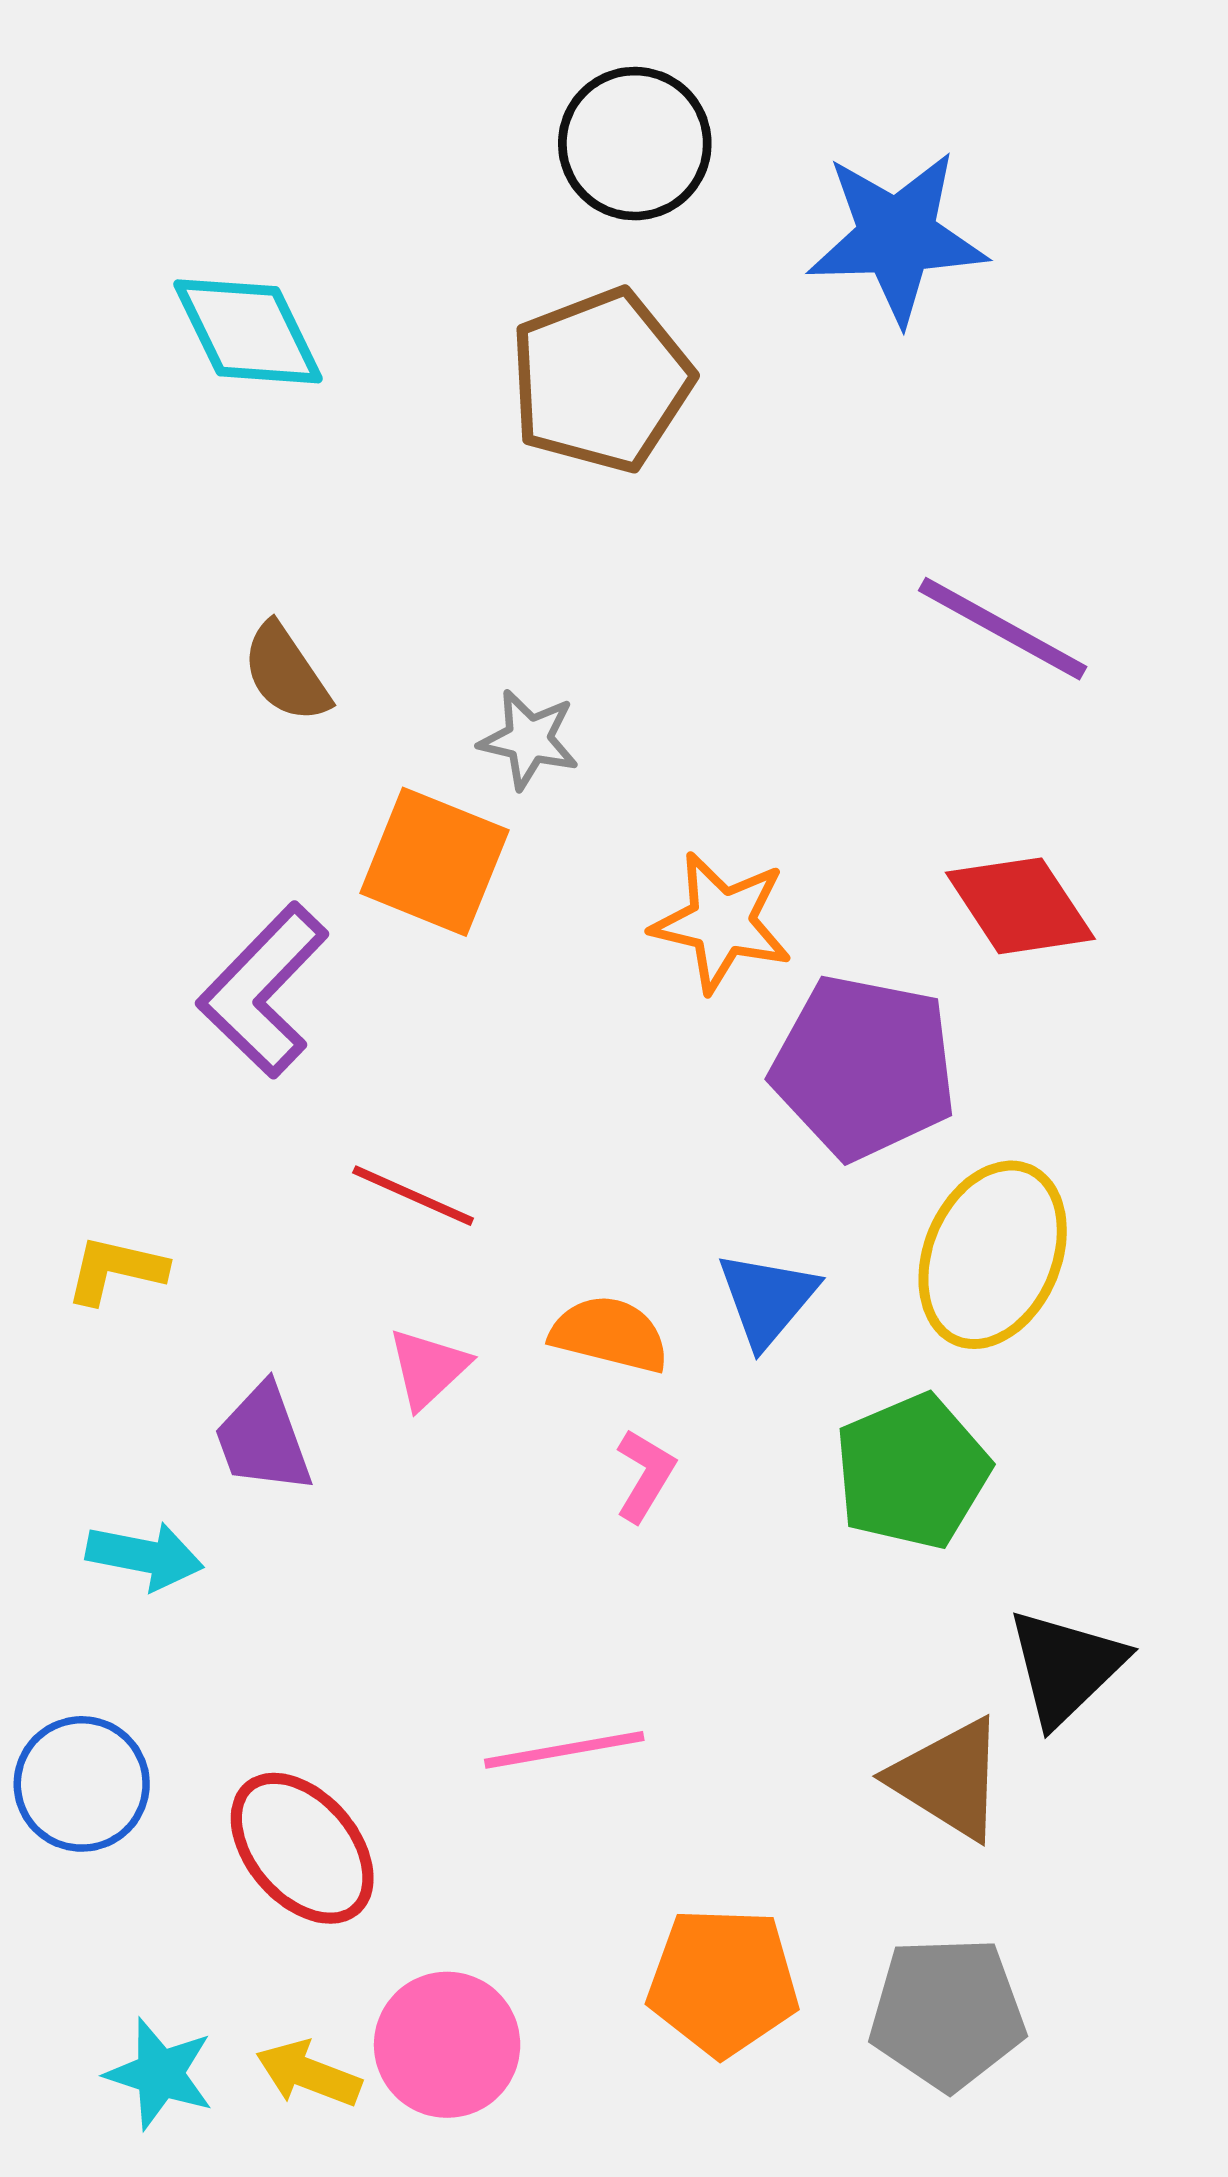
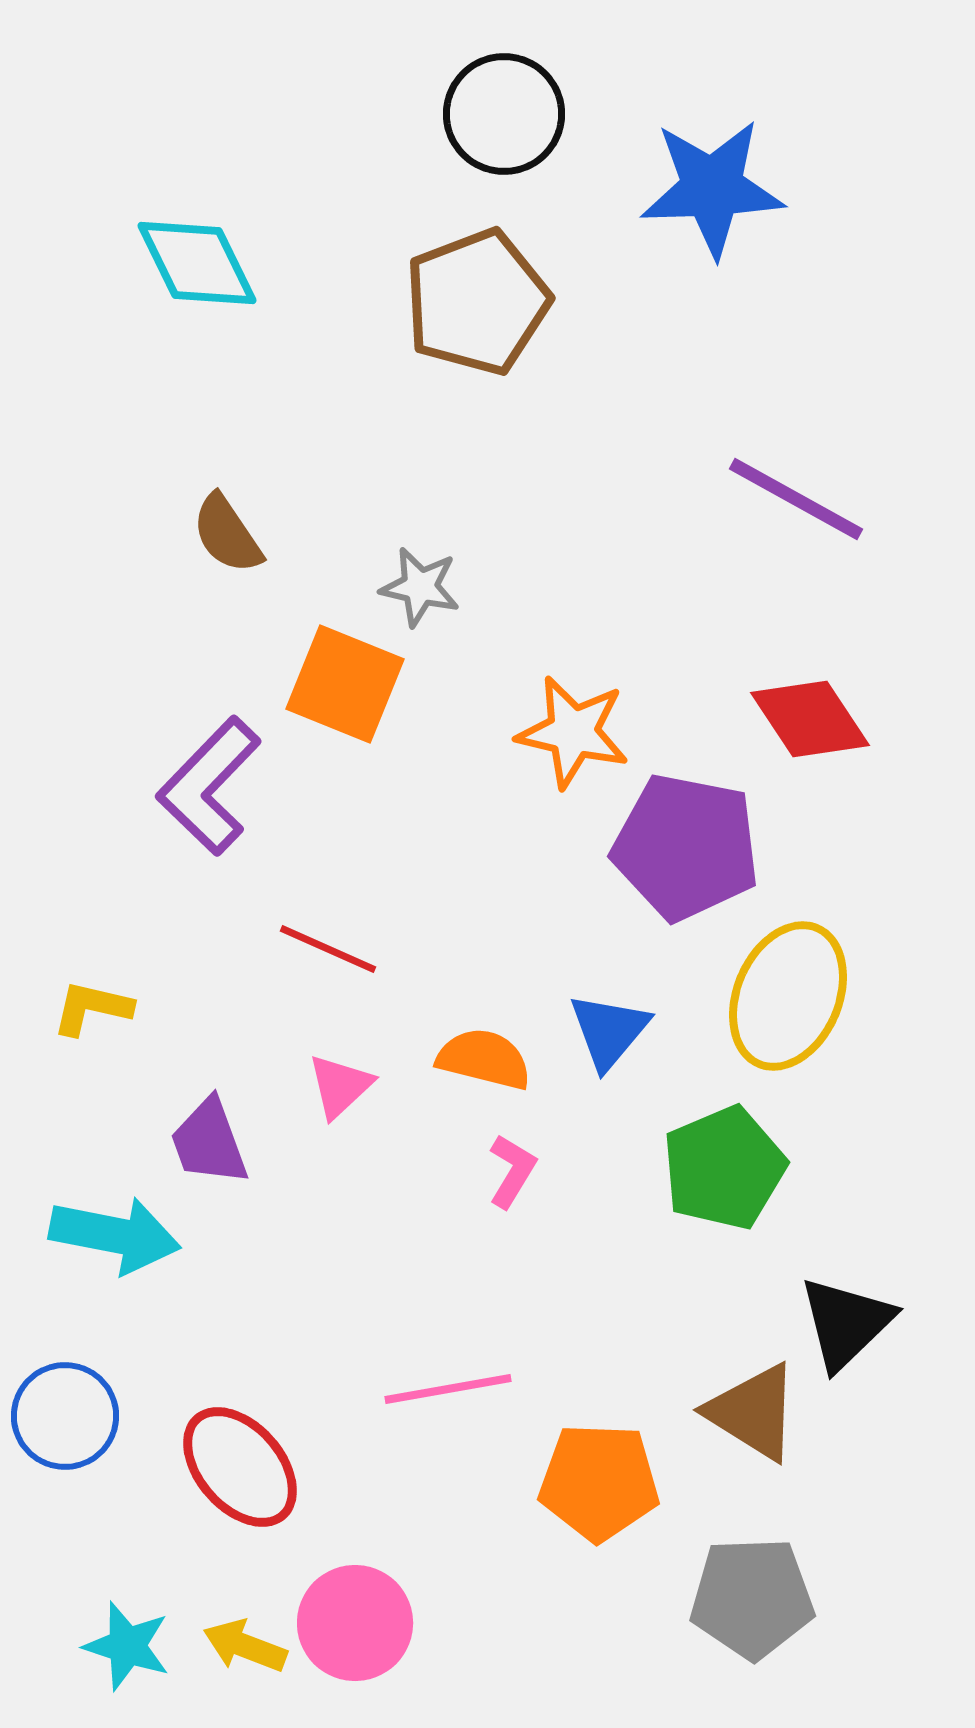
cyan arrow: (145, 1556) -> (115, 1235), size x1.4
orange pentagon: (723, 1982) -> (599, 1482), moved

